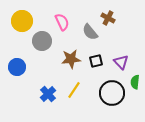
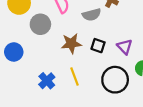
gray semicircle: (90, 32) -> (92, 15), turned -66
black square: (96, 61) -> (98, 46), turned 32
yellow line: (74, 90) -> (75, 77), turned -54

